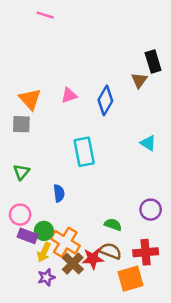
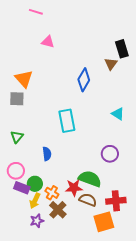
pink triangle: (69, 95) -> (48, 42), moved, turned 32
purple circle: (151, 210) -> (110, 154), moved
green semicircle: (113, 225) -> (90, 179), size x1.6
orange cross: (65, 242) -> (52, 193), size x0.6
red star: (93, 259) -> (74, 188), moved

